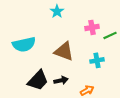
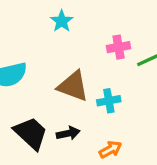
cyan cross: (97, 60) -> (109, 101), moved
black trapezoid: (38, 80) -> (31, 133), turned -90

